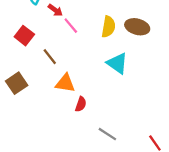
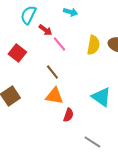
brown line: (50, 57) -> (52, 72), moved
cyan triangle: (117, 63) -> (101, 97), moved

